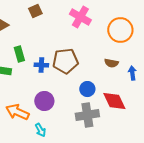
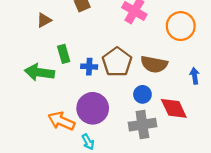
brown pentagon: (65, 61) -> (117, 62), turned -30
brown semicircle: (111, 63) -> (154, 64), moved, size x1.6
purple circle: (44, 101) -> (93, 108), size x1.4

